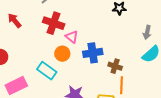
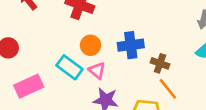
pink triangle: (72, 37) -> (97, 70), moved
orange line: (121, 85) -> (168, 89), turned -42

